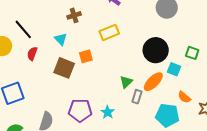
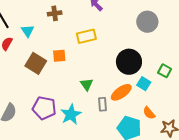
cyan triangle: (61, 39) -> (28, 31), moved
green triangle: (126, 82) -> (87, 84), moved, turned -32
gray rectangle: (137, 97) -> (102, 104), turned -32
cyan star: (108, 112) -> (71, 114), size x1.5

